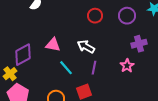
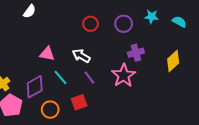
purple diamond: (23, 55) -> (35, 87), moved
pink star: (127, 66) -> (124, 75), size x1.6
purple line: (94, 68) -> (89, 77), turned -48

